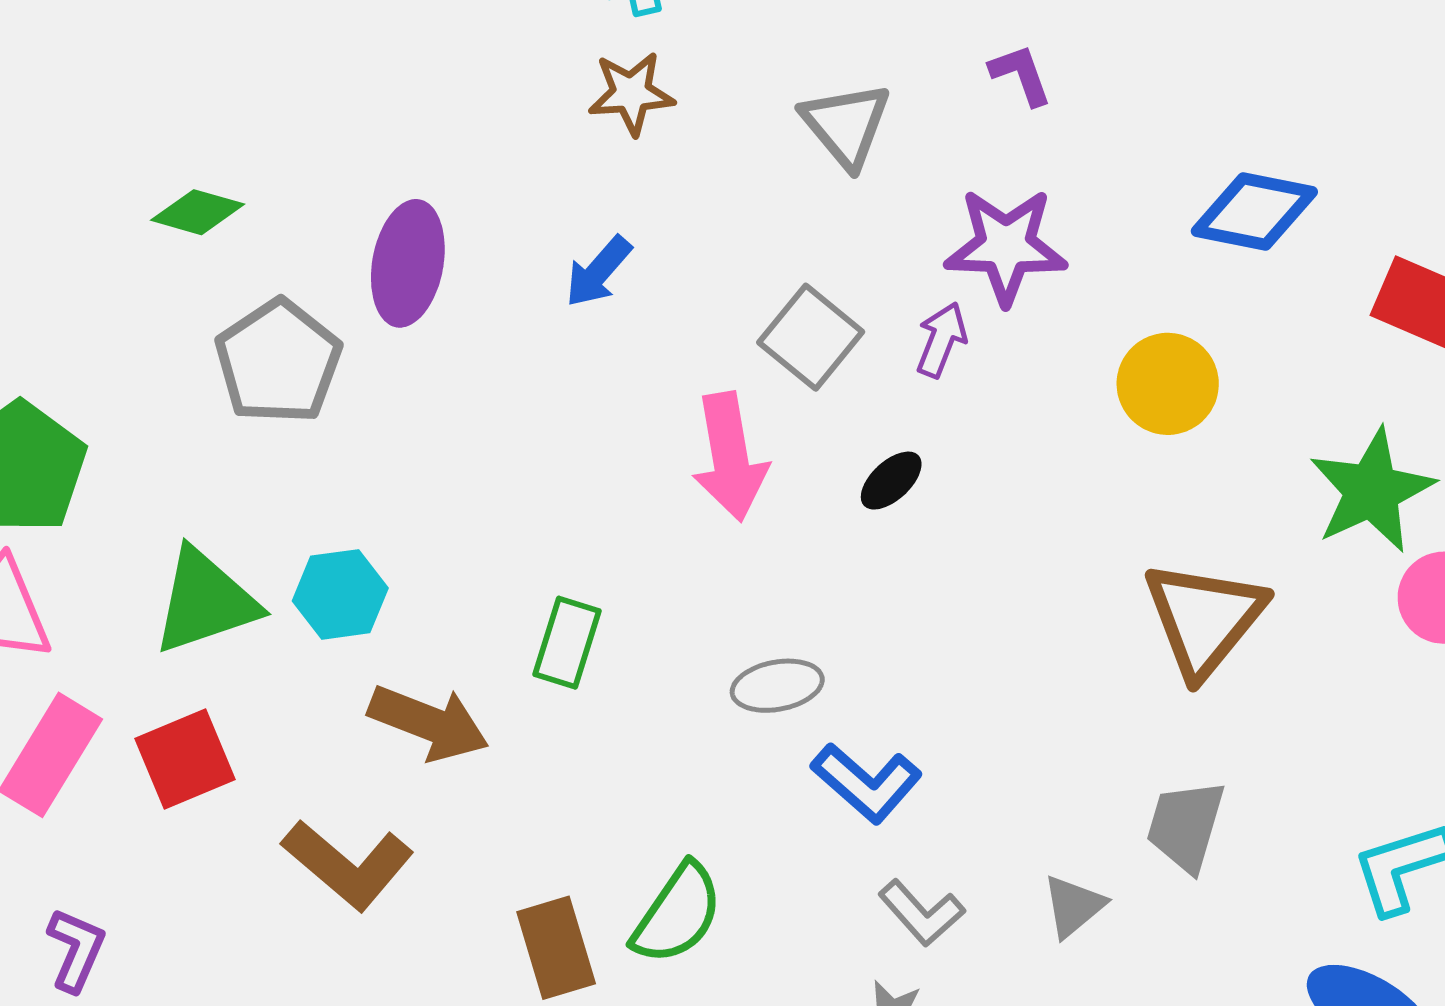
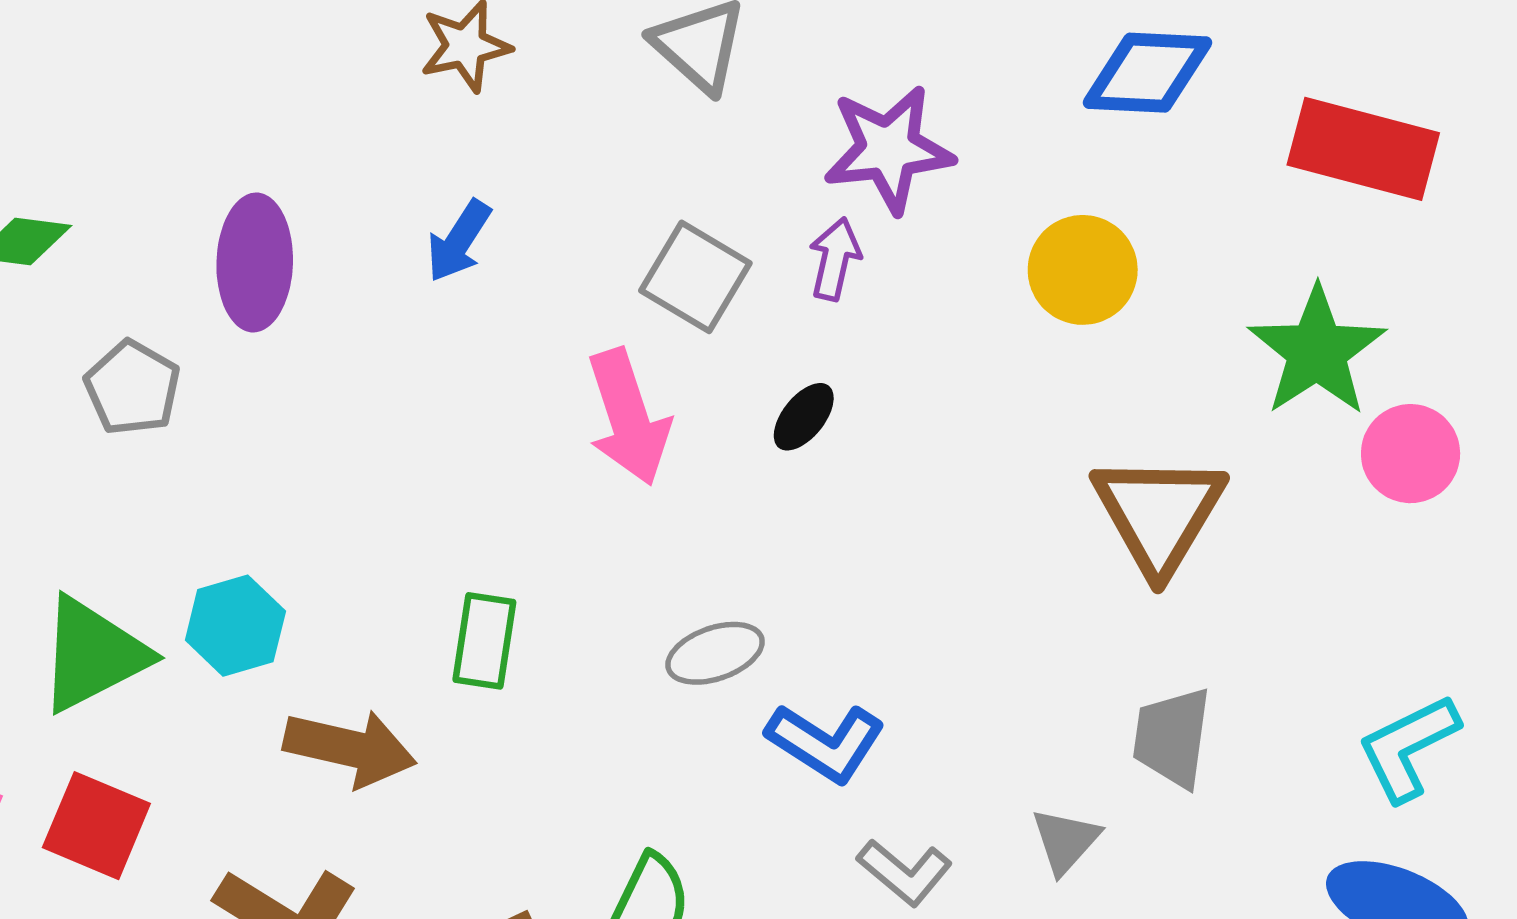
gray pentagon: (278, 362) -> (132, 388), size x0.7
red square: (185, 759) -> (96, 826), turned -36

